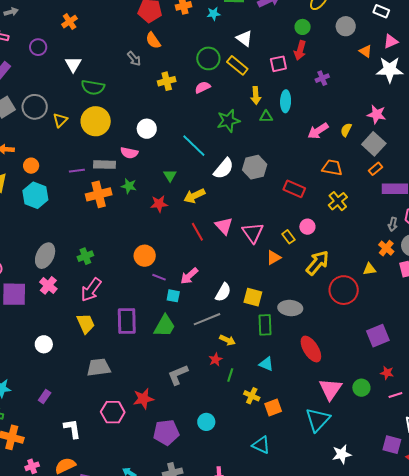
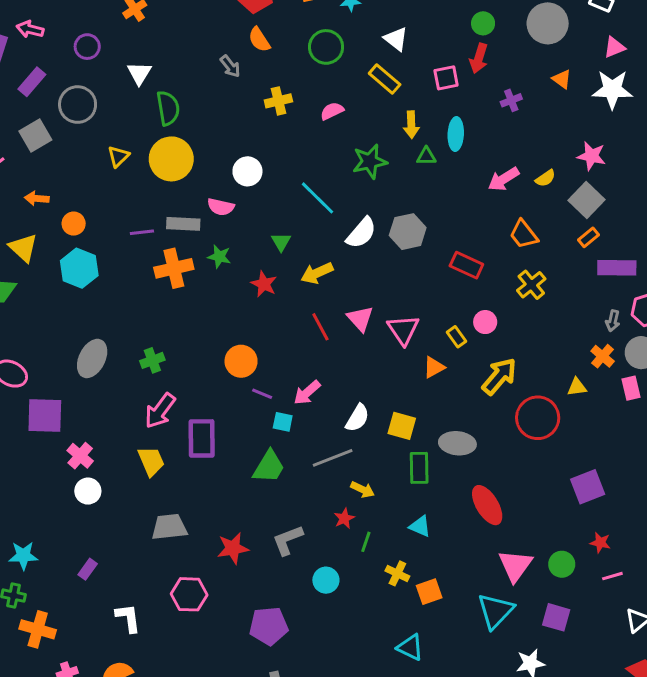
gray circle: (346, 26) -> (548, 23), size x1.4
orange triangle: (366, 51) -> (562, 79), moved
green circle: (208, 58) -> (326, 47), moved
green semicircle: (93, 87) -> (168, 108), turned -110
gray circle: (35, 107) -> (78, 105), moved
yellow semicircle: (346, 130) -> (545, 178), turned -152
orange trapezoid: (332, 168) -> (524, 234), turned -140
red star: (159, 204) -> (264, 284), turned 30
pink cross: (48, 285) -> (80, 456), moved
purple rectangle: (127, 321) -> (202, 438), moved
red star: (143, 399) -> (233, 548), moved
cyan circle: (206, 422) -> (326, 580), moved
purple square: (392, 445) -> (556, 617), moved

